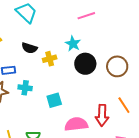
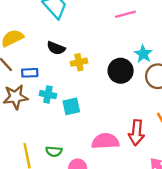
cyan star: (73, 44) -> (143, 54), moved
cyan square: (54, 100) -> (71, 106), moved

